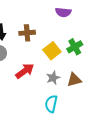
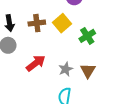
yellow square: (52, 51) -> (62, 23), moved
brown triangle: (74, 80) -> (88, 71), turned -42

